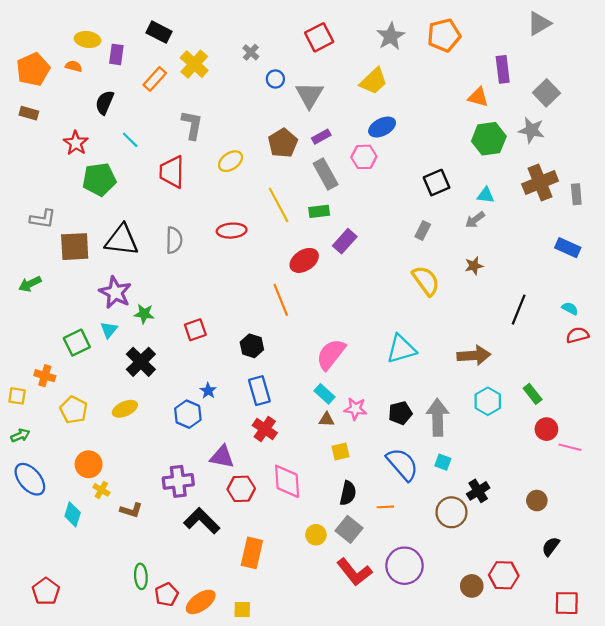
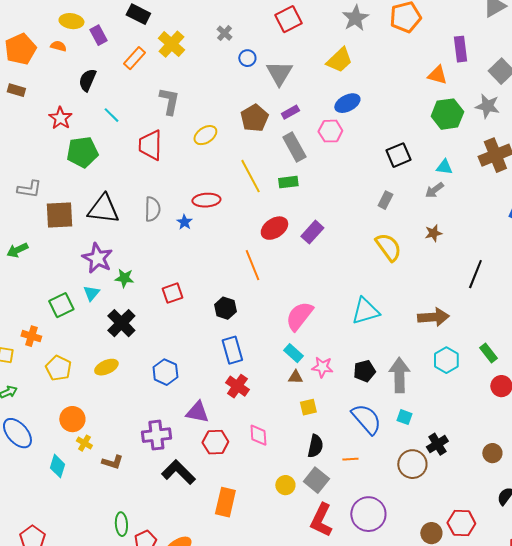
purple rectangle: (116, 54) -> (98, 35), turned -36
purple rectangle: (345, 241) -> (312, 232), moved
blue star: (208, 391) -> (184, 222), moved
pink diamond: (287, 481) -> (258, 435), size x0.7
red L-shape: (354, 572) -> (321, 520), turned 64

